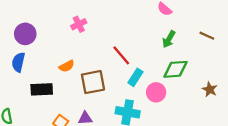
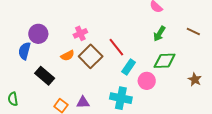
pink cross: (79, 24) -> (80, 33), moved
purple circle: (25, 34) -> (38, 34), moved
brown square: (93, 82) -> (91, 56), moved, turned -35
black rectangle: (42, 89) -> (45, 76), turned 42

